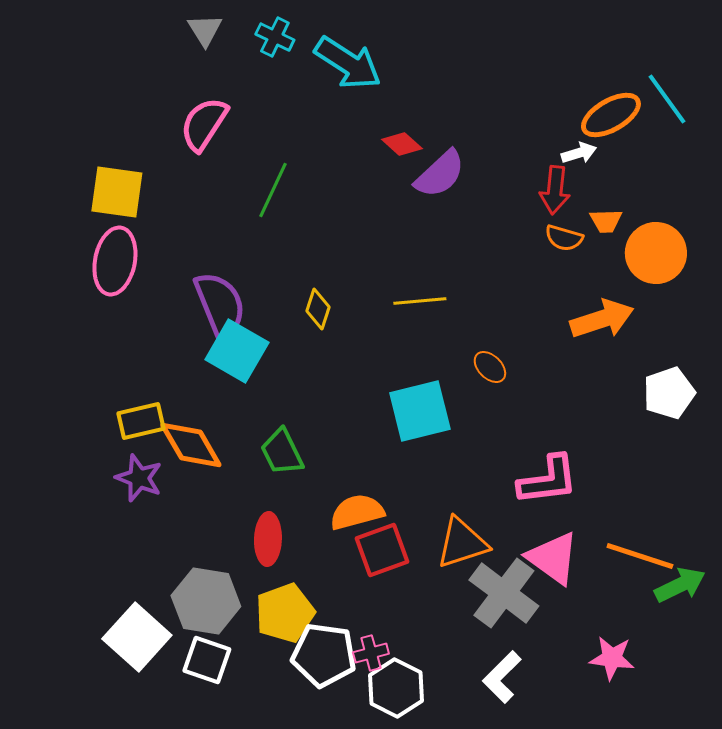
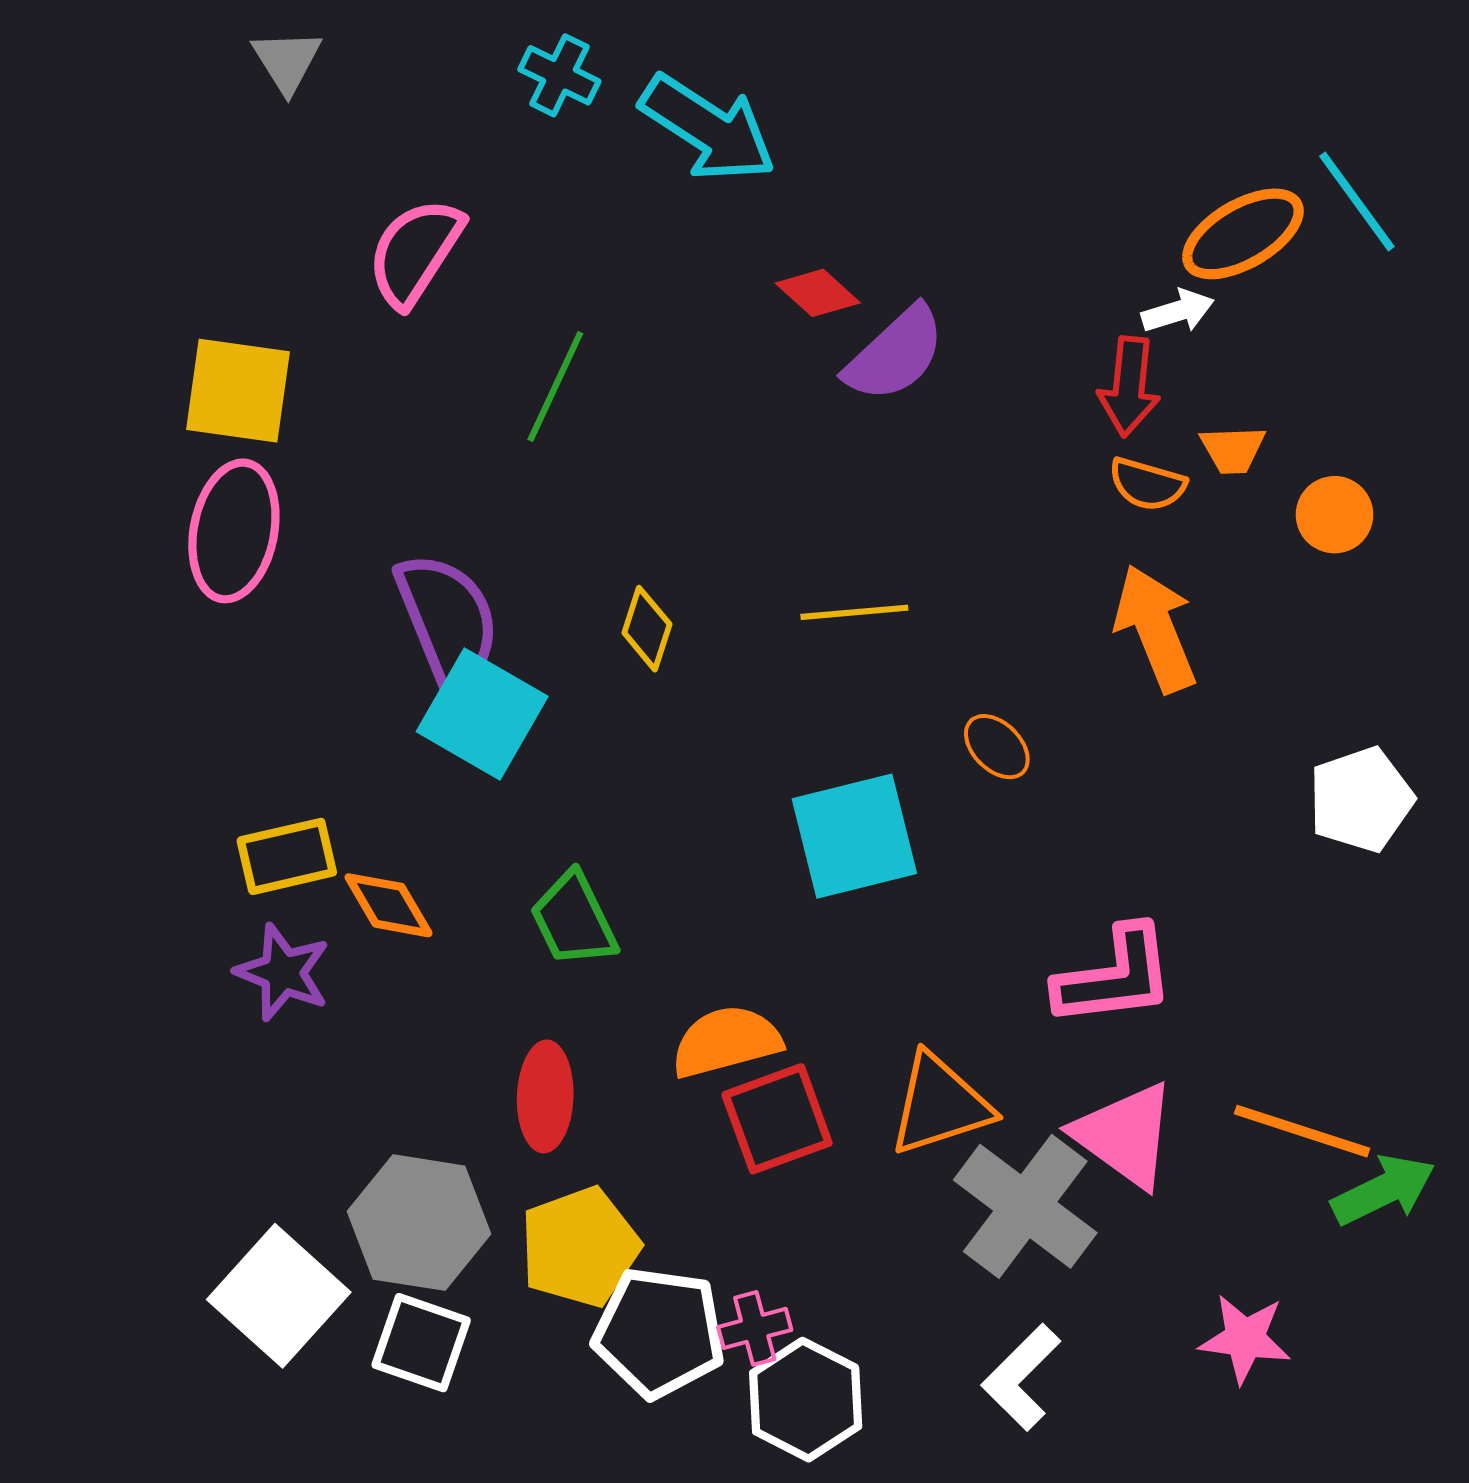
gray triangle: (205, 30) -> (287, 61), moved
orange circle: (656, 253) -> (1334, 515), size x0.6
orange arrow: (602, 319) -> (1155, 629), moved, turned -94
orange diamond: (191, 445) -> (389, 905), size x0.7

